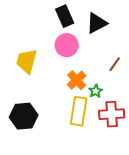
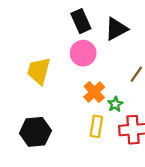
yellow rectangle: (79, 111) -> (96, 126), size x0.7

